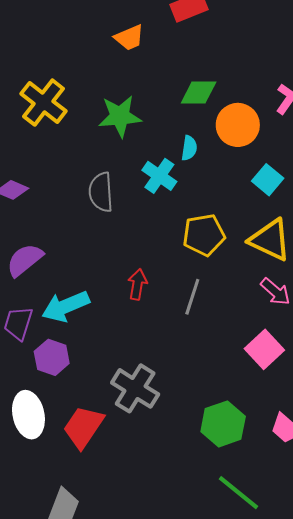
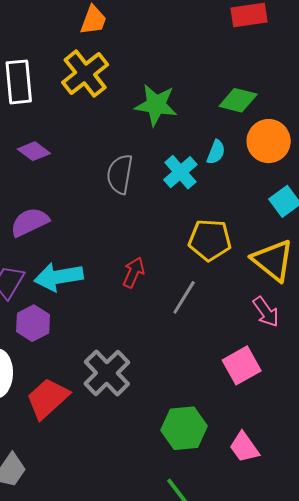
orange trapezoid: (129, 38) -> (93, 20), moved, turned -60

